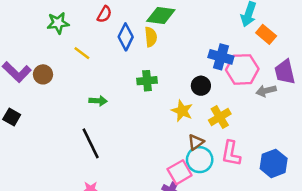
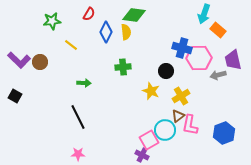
brown triangle: (196, 142) -> (178, 116), moved

